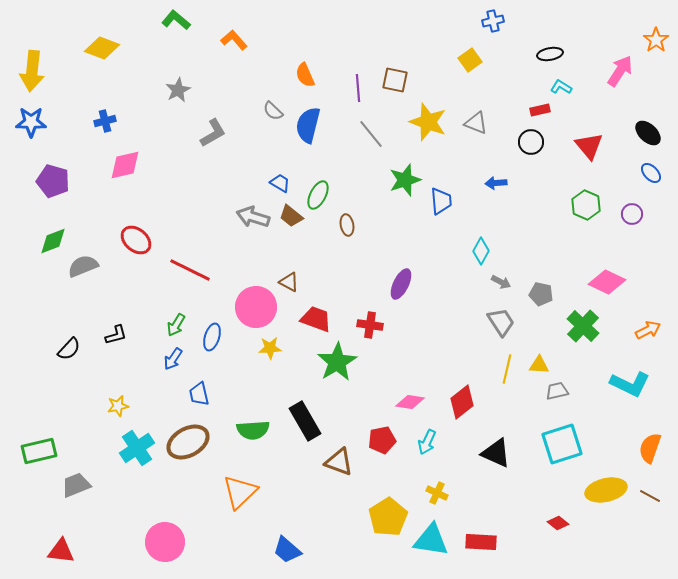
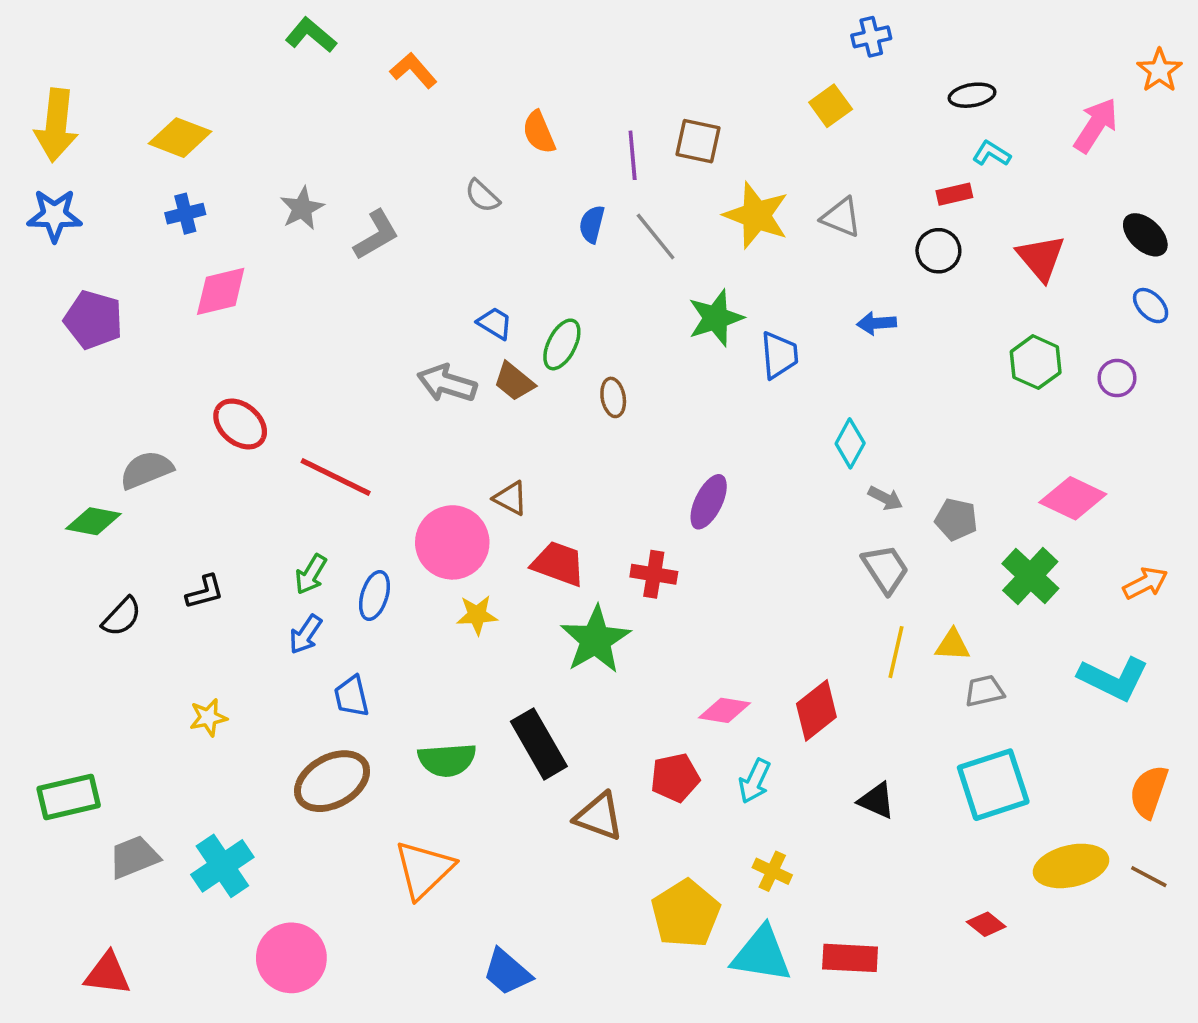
yellow diamond: (102, 48) -> (180, 138), moved
gray star: (178, 90) -> (302, 208), moved
blue semicircle: (308, 125) -> (592, 224), moved, size x0.6
green diamond: (53, 241) -> (93, 521), moved, turned 32
cyan cross: (137, 448) -> (222, 866), moved
black triangle: (496, 453) -> (877, 801), size x0.7

